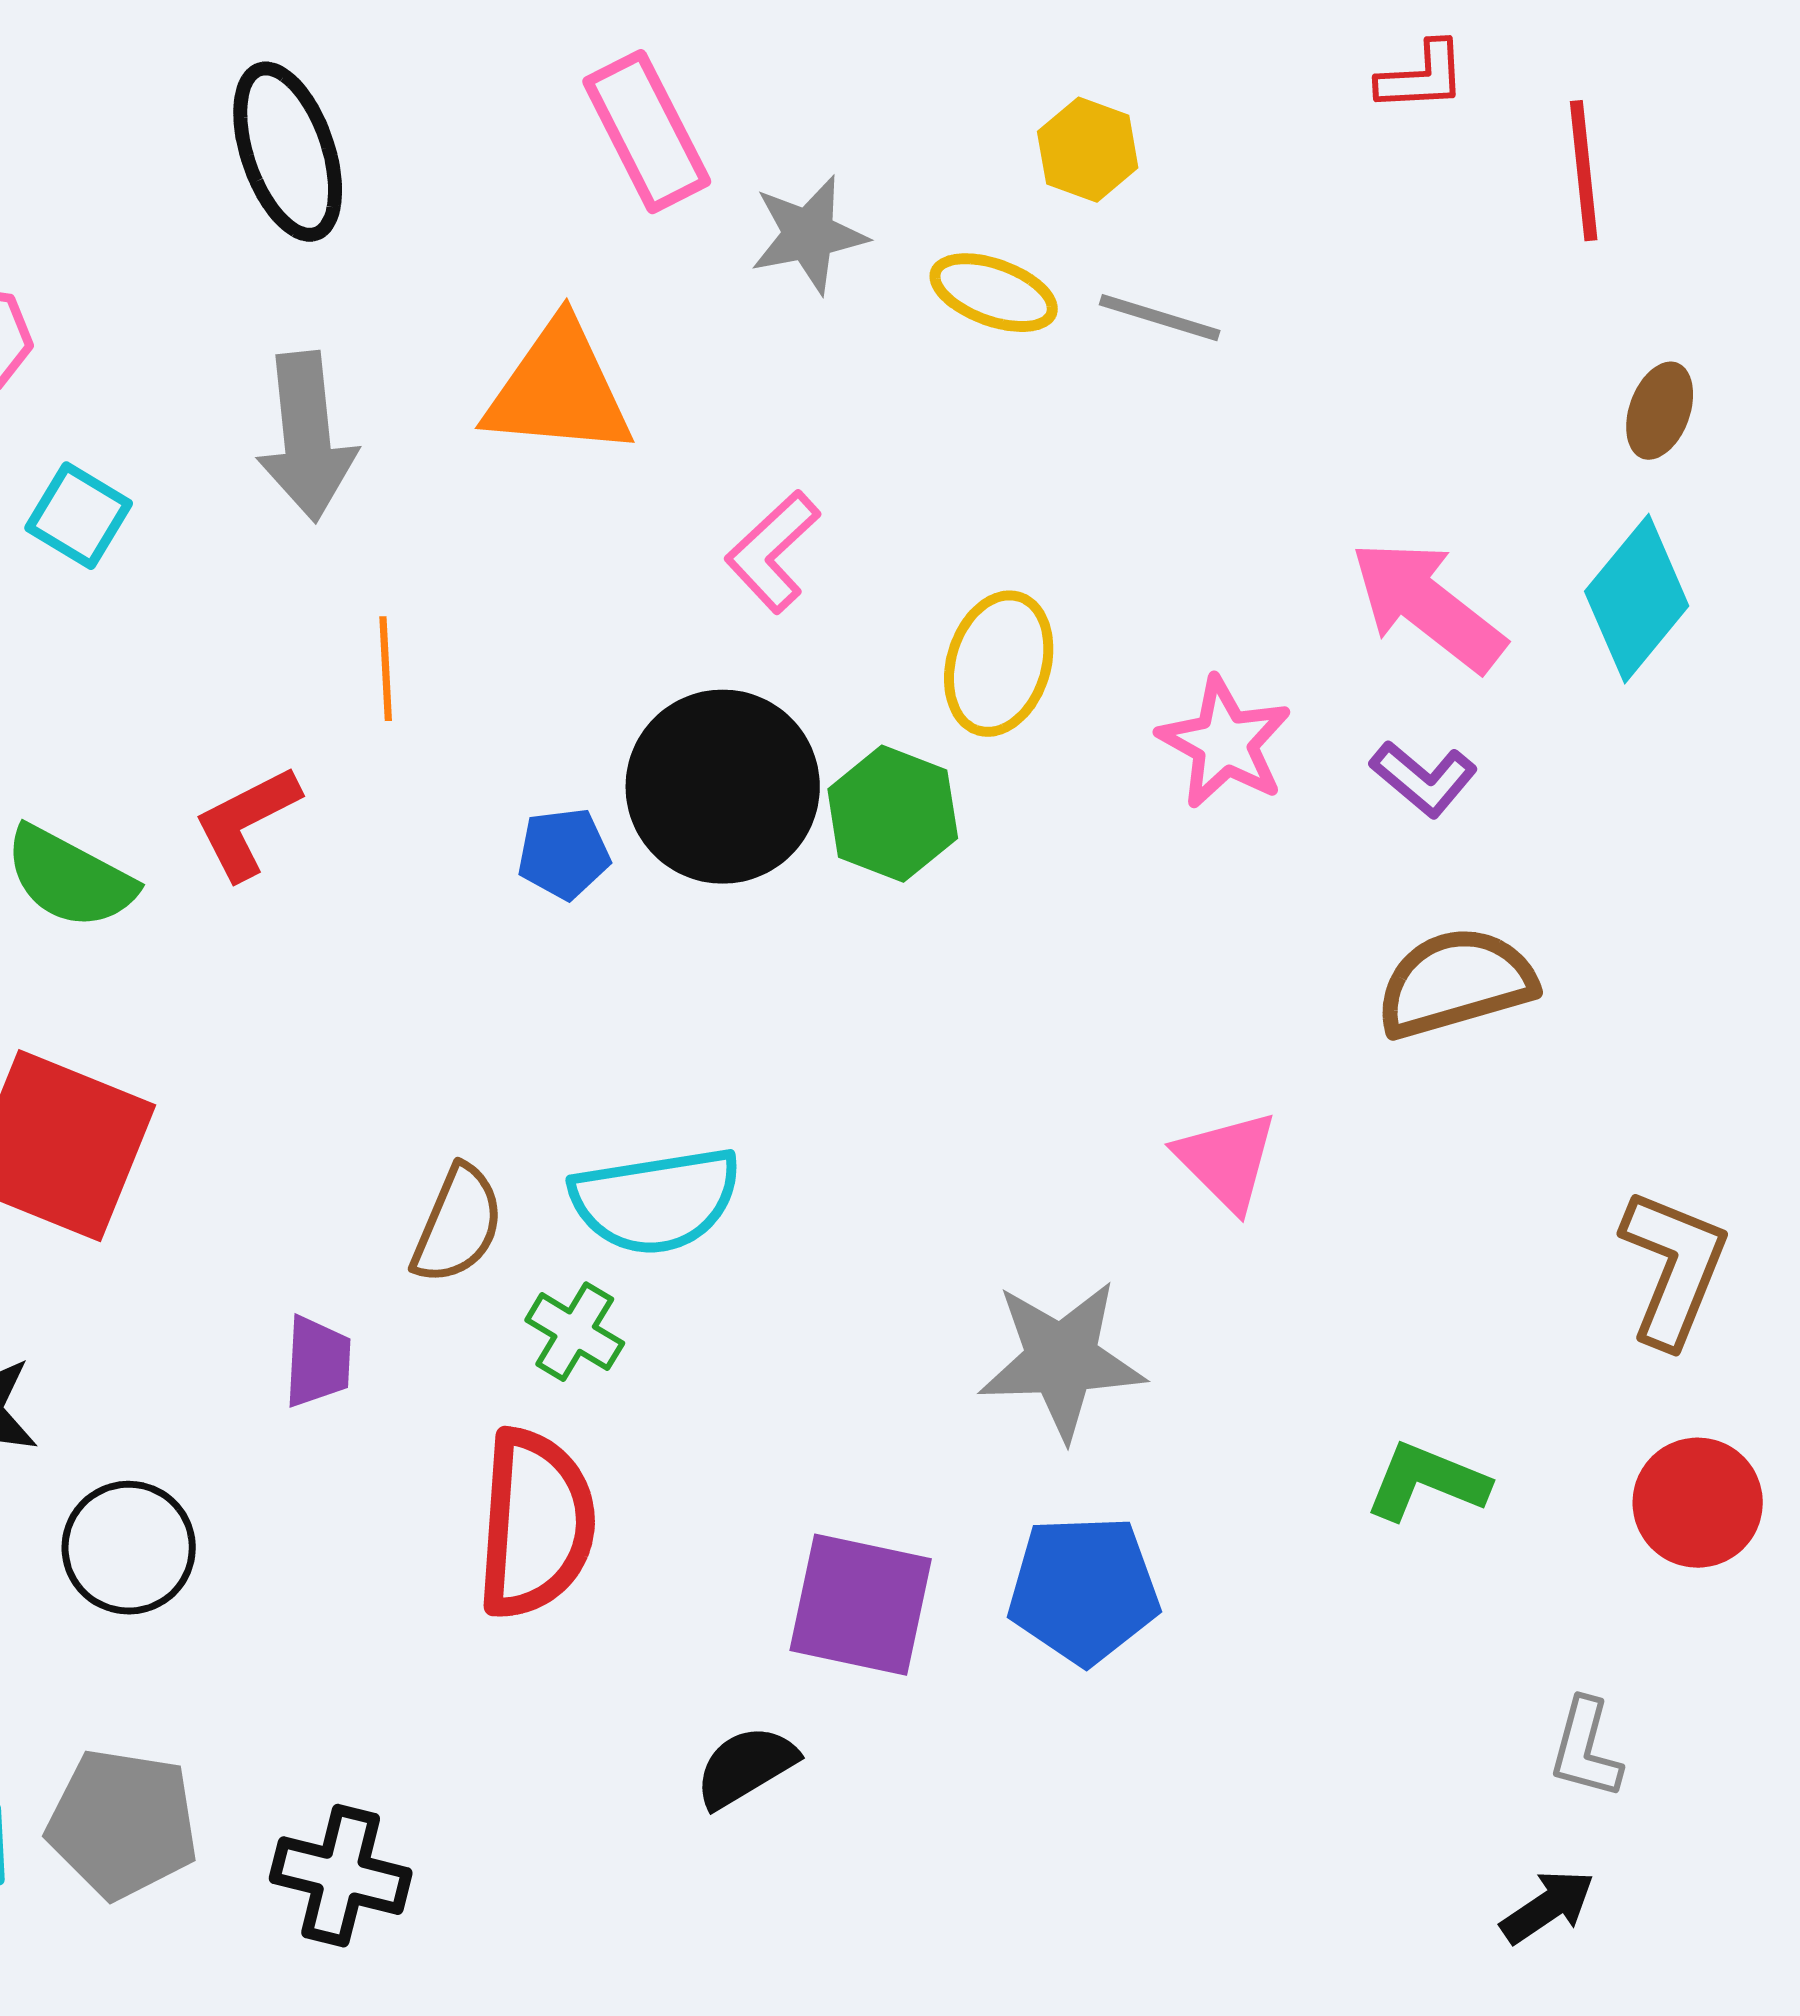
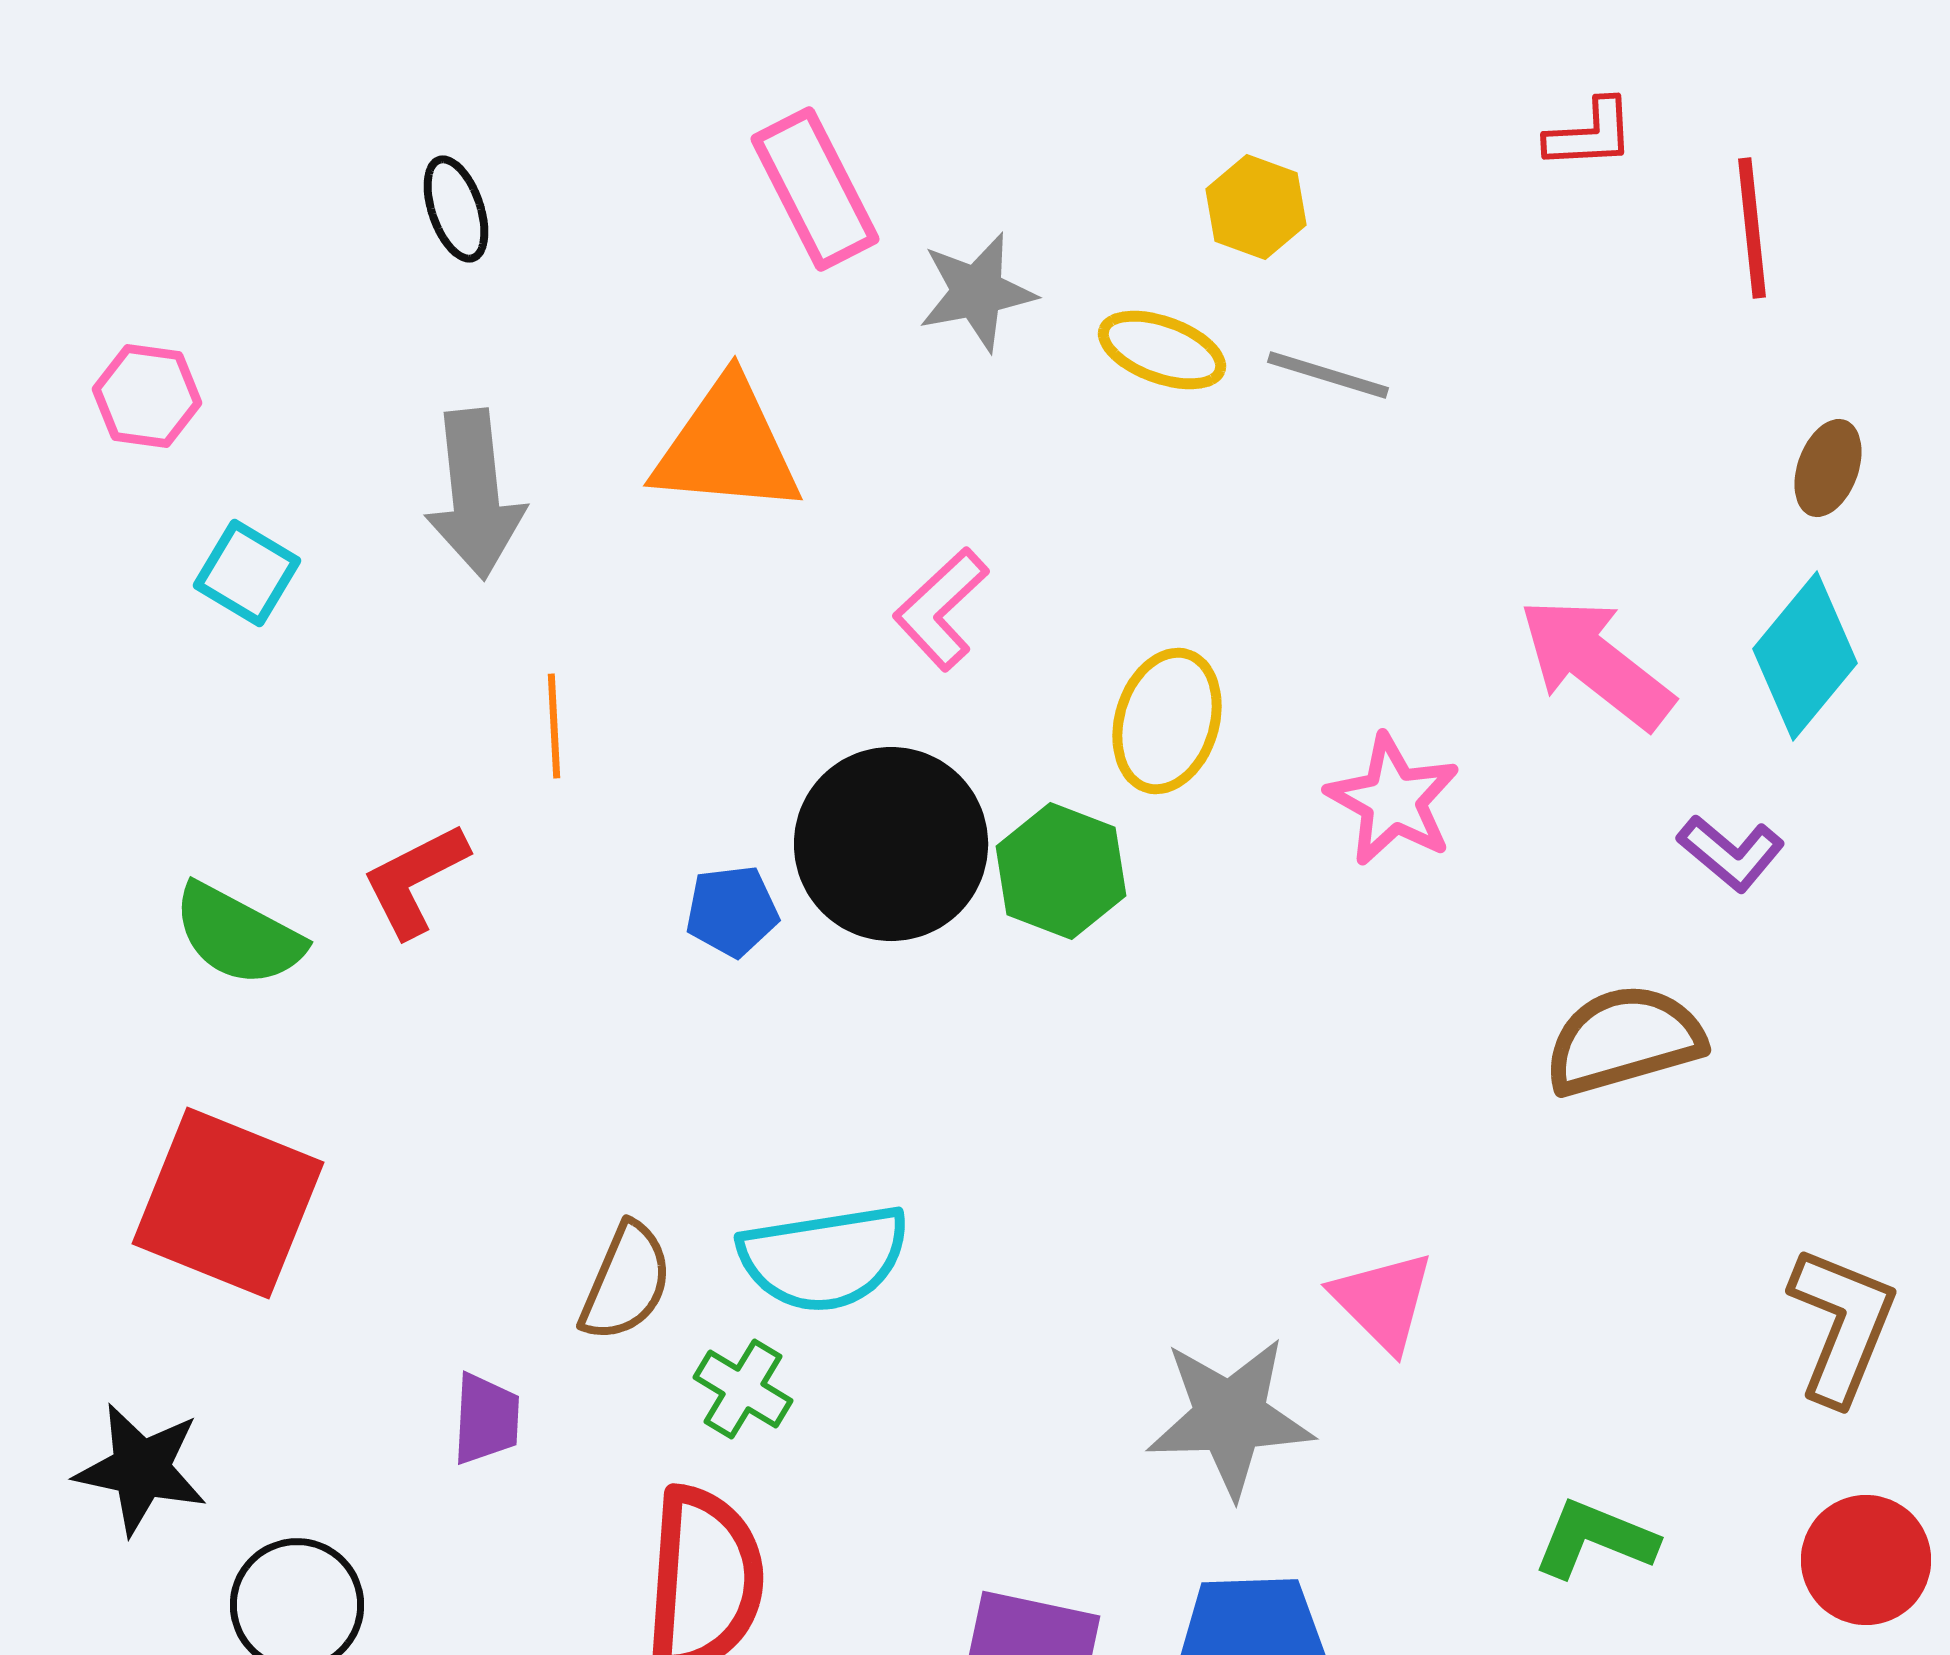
black ellipse: (288, 152) -> (456, 209), size x0.6
purple L-shape: (1424, 779) -> (1731, 853), moved
pink triangle: (1227, 1161) -> (1383, 1301), moved

